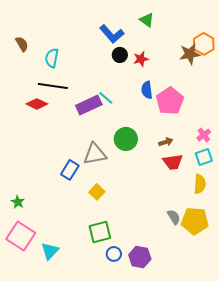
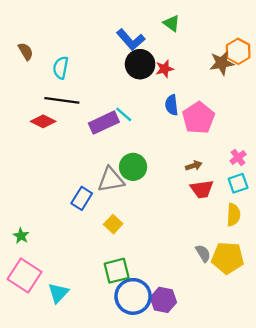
black circle: (120, 55) -> (140, 64), size x1.6
green circle: (126, 139) -> (133, 167), moved
blue circle: (114, 254) -> (133, 296), size x2.0

